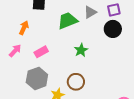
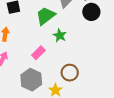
green star: (81, 50) -> (60, 35), moved
pink rectangle: (41, 52) -> (38, 53), moved

